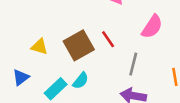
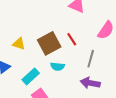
cyan semicircle: (81, 81) -> (57, 66), moved, turned 56

